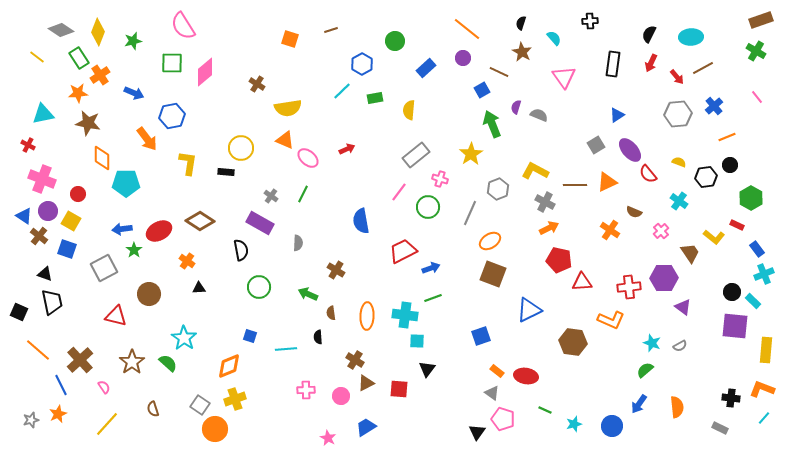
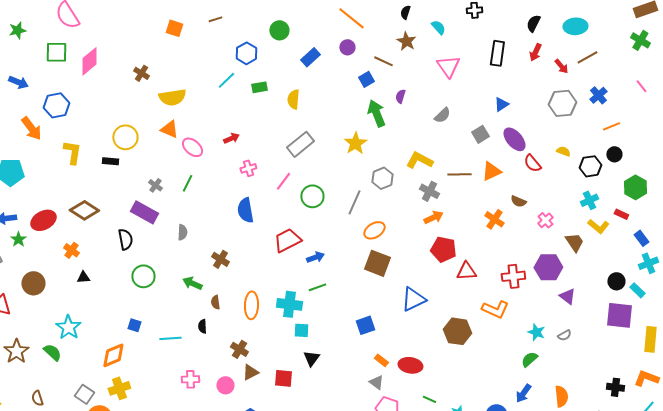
gray semicircle: (539, 115) -> (442, 115), moved, turned 114
pink cross: (440, 179) -> (248, 168), moved, turned -35
cyan cross: (679, 201) -> (589, 200), moved, turned 30

